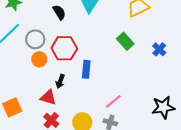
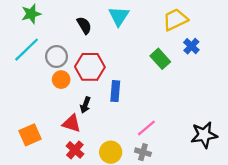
blue cross: (159, 49) -> (191, 46), moved

